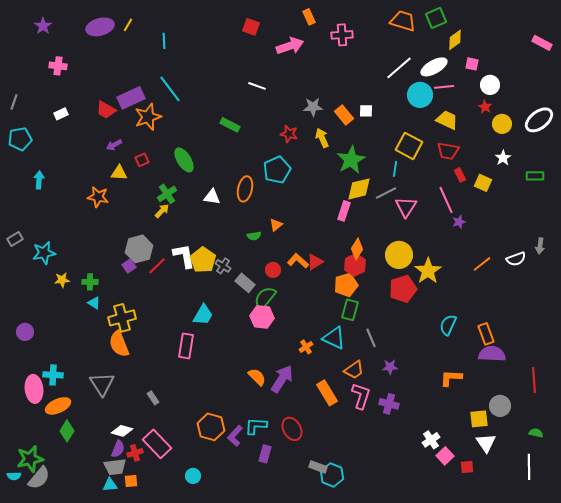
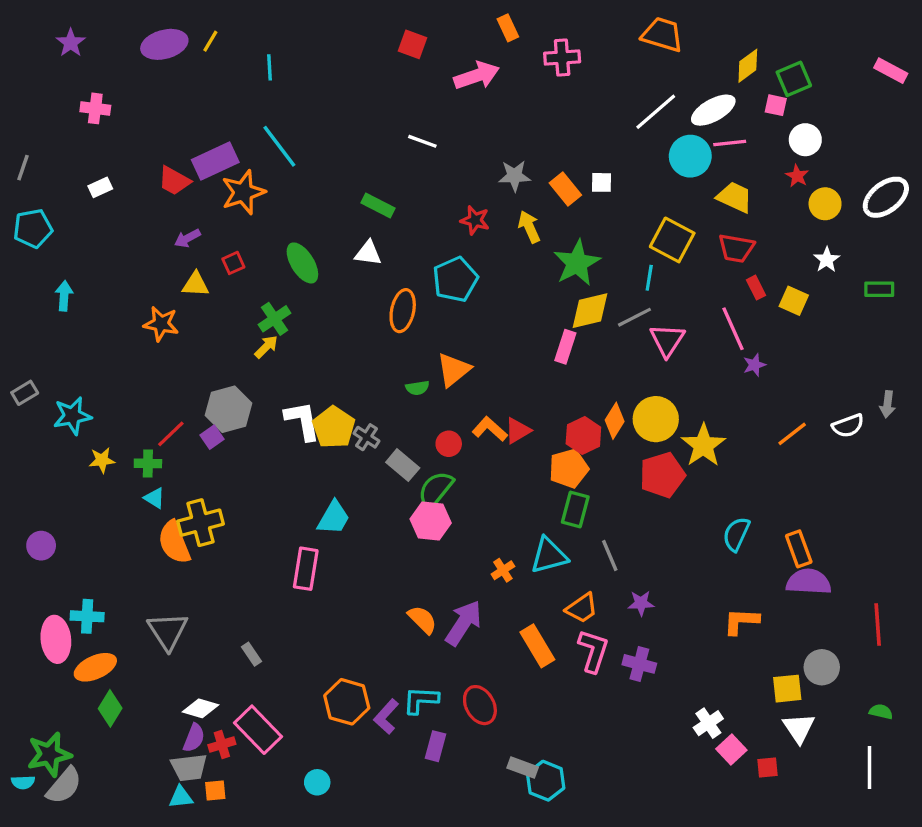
green square: (436, 18) -> (794, 79), moved
white triangle: (212, 197) -> (368, 253), moved
orange triangle: (276, 225) -> (454, 370), size x1.6
orange diamond: (357, 249) -> (615, 421), moved
red line: (157, 266) -> (171, 434), moved
cyan triangle: (334, 338) -> (549, 555), turned -40
orange semicircle: (119, 344) -> (174, 542), moved

